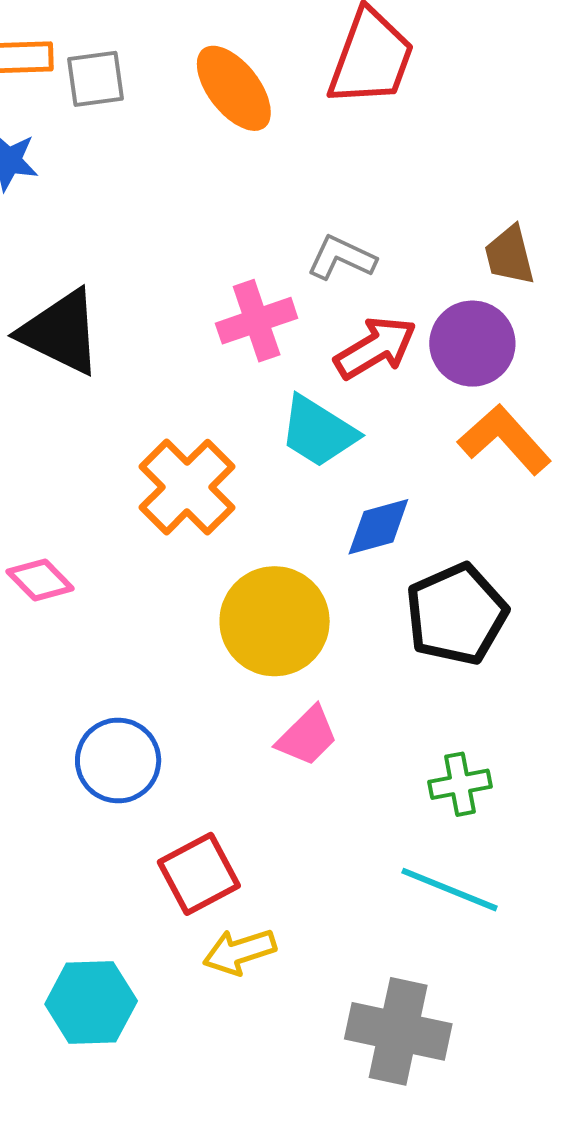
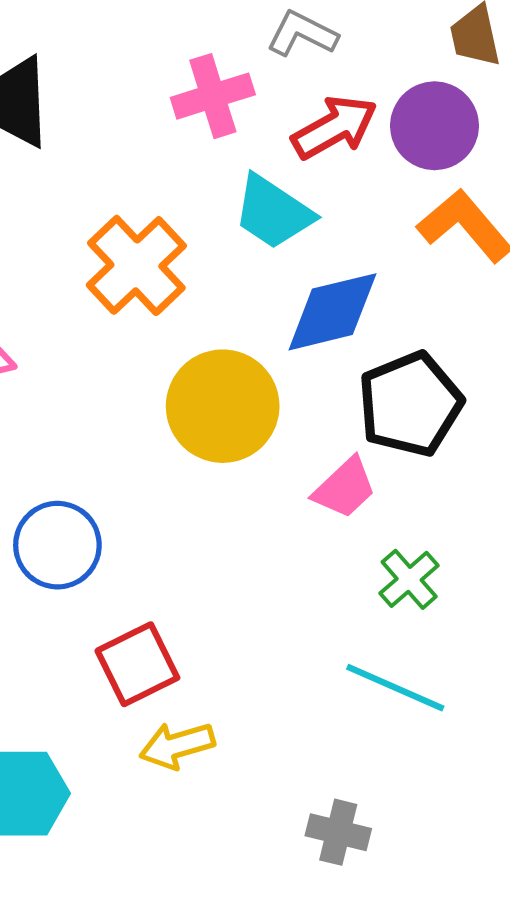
blue diamond: (378, 527) -> (332, 312), size x1.4
pink trapezoid: (307, 736) -> (345, 488), moved
green cross: (460, 784) -> (409, 579), turned -32
gray cross: (398, 1031) -> (338, 832), size x0.6

